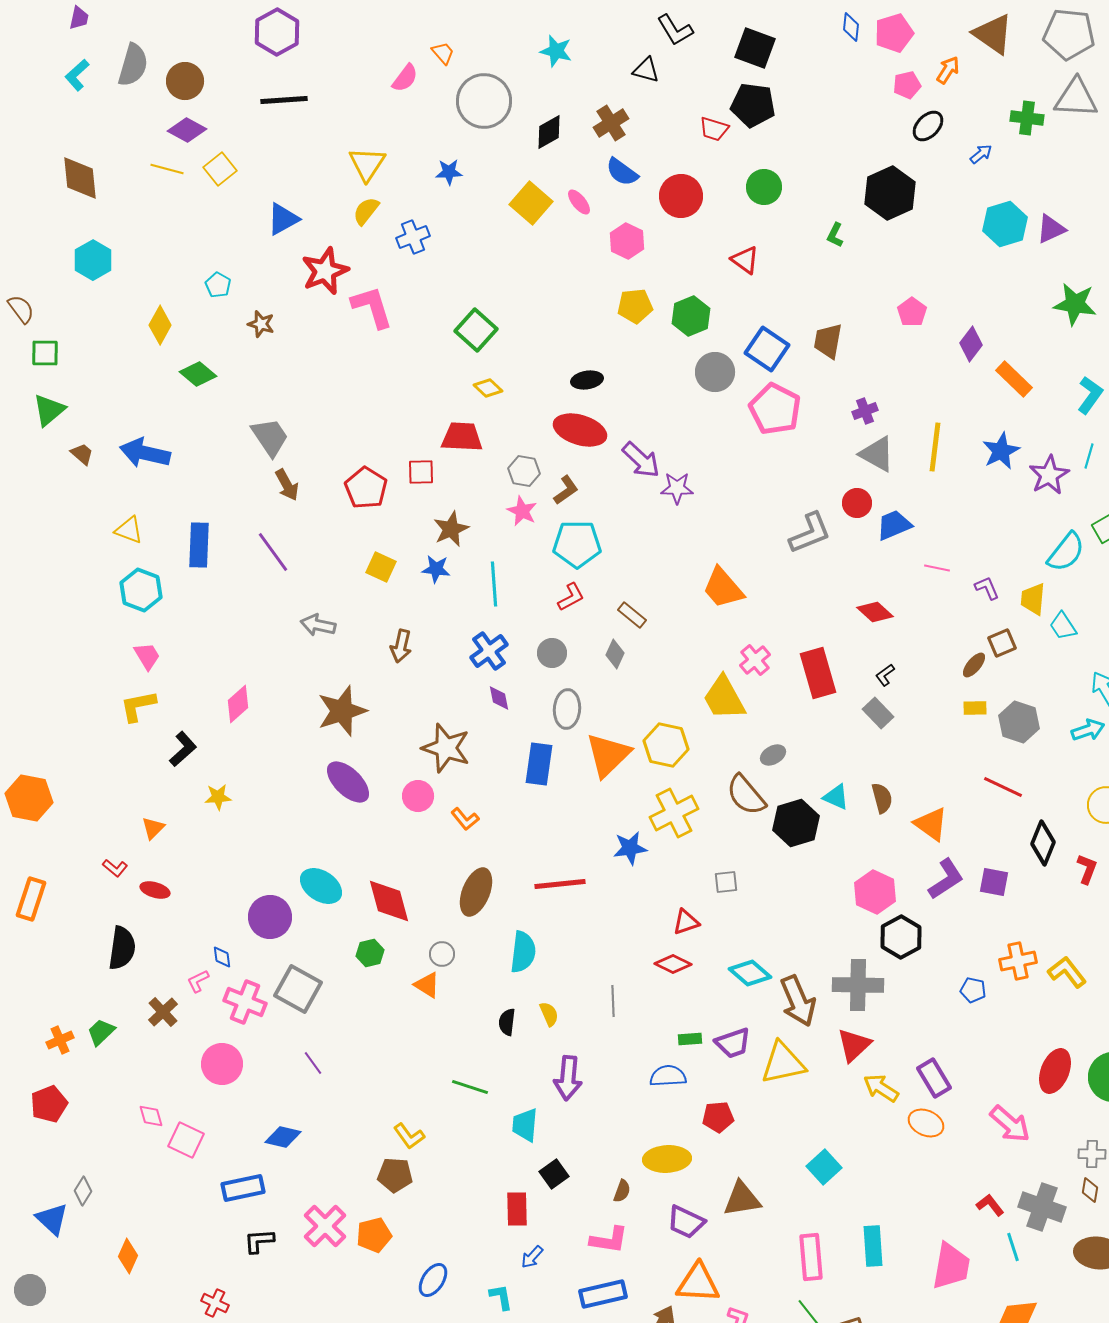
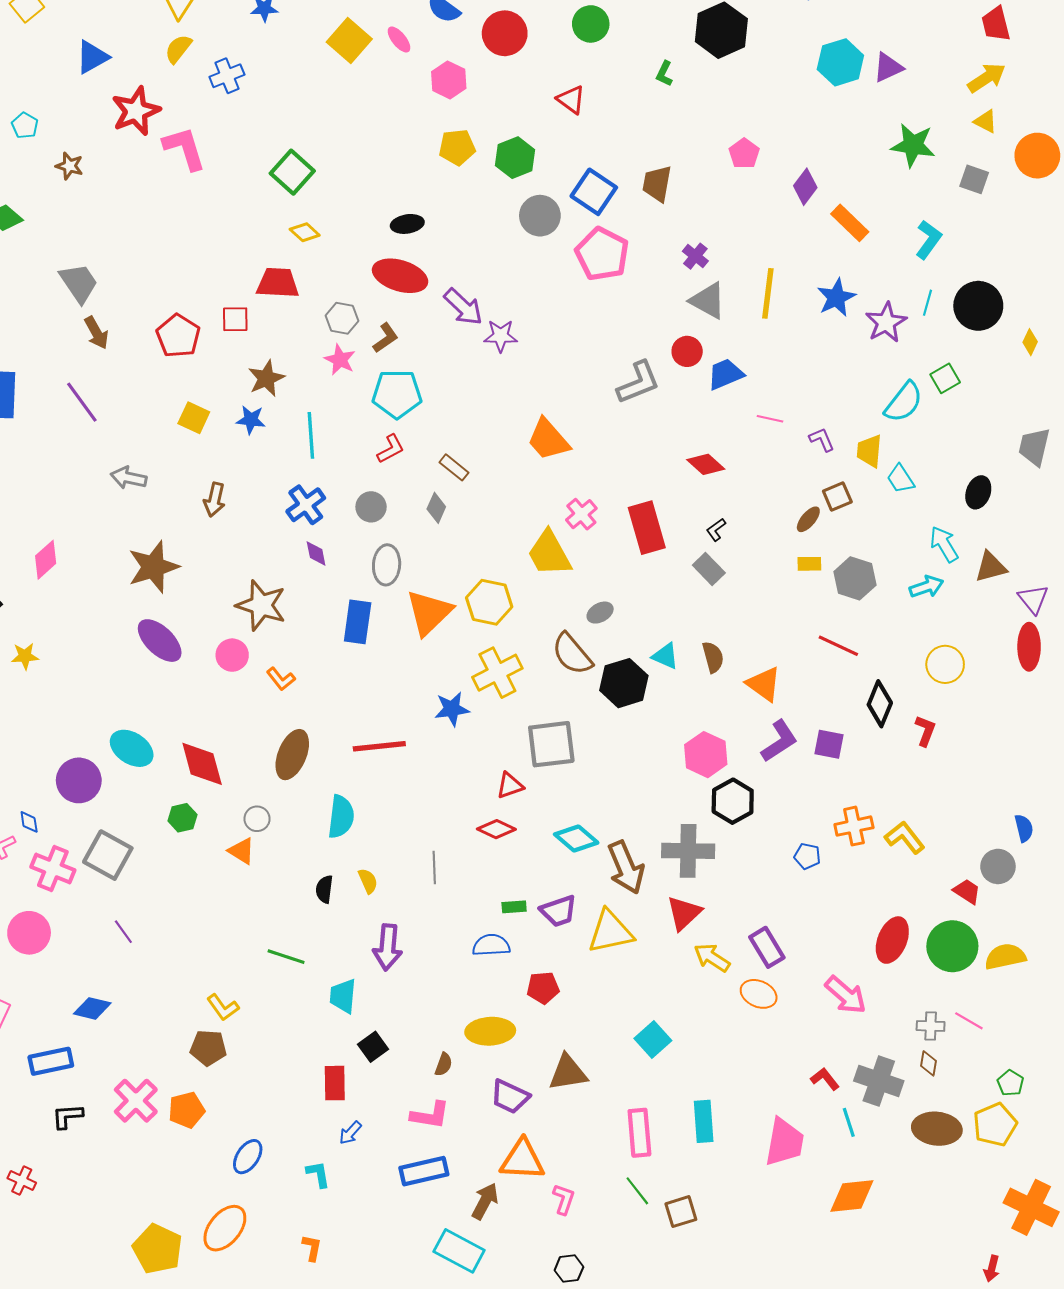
purple cross: (865, 411) -> (695, 256), turned -30
gray square: (726, 882) -> (551, 744), size x2.0

